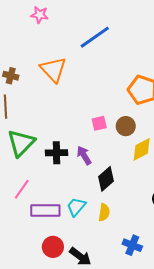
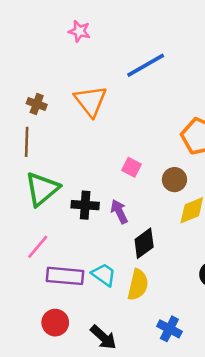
pink square: (99, 123) -> (131, 167), moved, turned 35
cyan trapezoid: (76, 207) -> (104, 275), turned 80
yellow semicircle: (104, 212) -> (138, 285), size x1.4
red circle: (53, 247) -> (55, 323), moved

